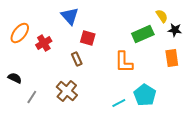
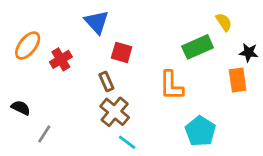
black star: (175, 30) -> (249, 52), moved
brown cross: (67, 91) -> (115, 112), moved
cyan line: (119, 103) -> (127, 142), moved, turned 64

